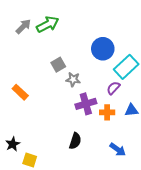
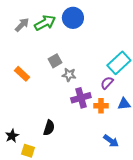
blue circle: (103, 49) -> (73, 18), moved
orange rectangle: (20, 92) -> (22, 74), moved
black semicircle: (75, 141) -> (49, 128), moved

